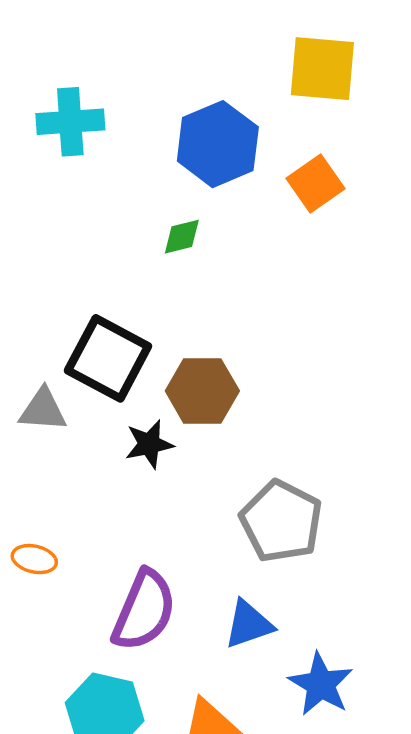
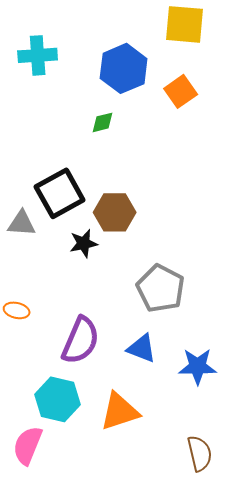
black square: (108, 358) -> (60, 193), turned 33
blue triangle: (249, 624) -> (142, 348), turned 40
blue star: (321, 684) -> (198, 366), moved, turned -30

